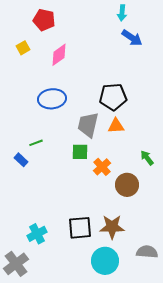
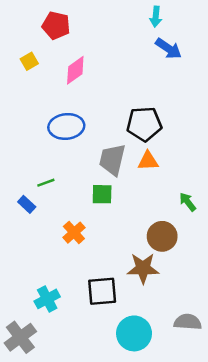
orange cross: (102, 167) -> (74, 233), moved
brown star: (112, 227) -> (143, 268), moved

